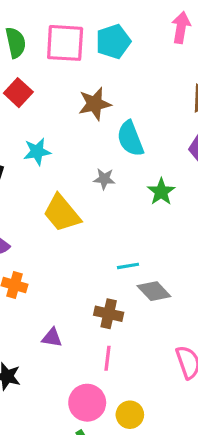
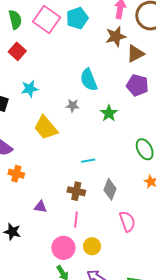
pink square: (65, 43) -> (47, 19), turned 32
brown star: (95, 104) -> (116, 36), moved
gray diamond: (154, 291) -> (110, 189), moved, turned 65
yellow circle: (130, 415) -> (92, 246), moved

